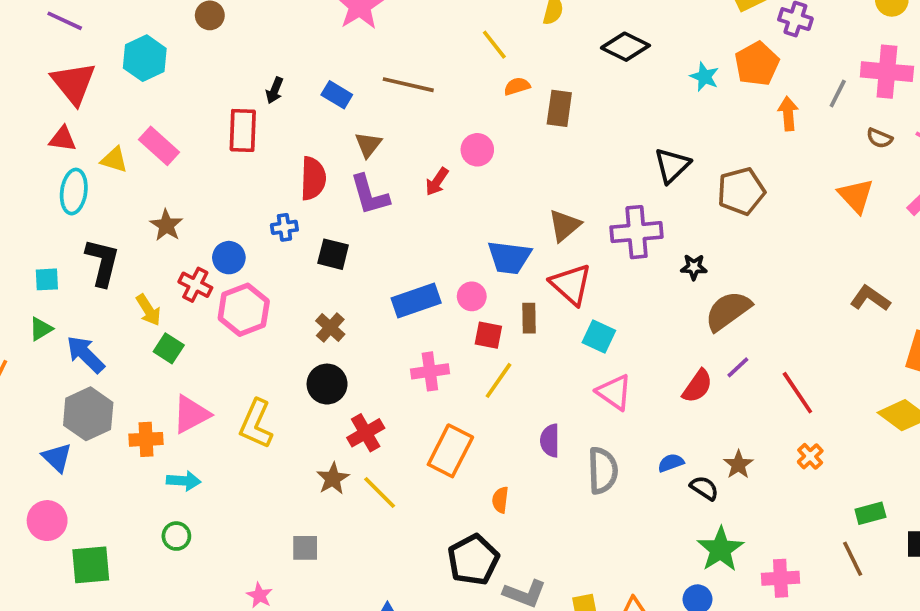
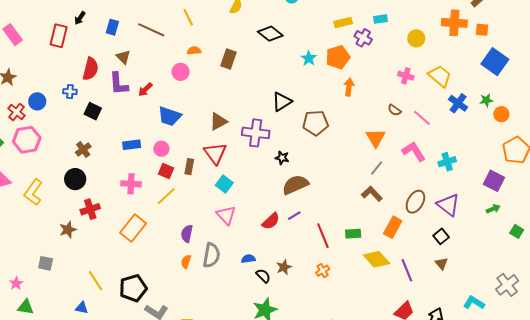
yellow line: (494, 45) -> (188, 17), moved
pink cross: (887, 72) -> (406, 76), size x0.6
orange semicircle: (517, 86) -> (194, 51), moved
gray line: (838, 94) -> (377, 168), moved
blue rectangle: (337, 95) -> (112, 27), turned 63
brown triangle: (368, 145) -> (123, 57), turned -35
red arrow: (437, 182) -> (145, 90), moved
blue trapezoid: (509, 257) -> (170, 116), moved
blue rectangle: (416, 300) -> (132, 145), size x0.7
pink hexagon: (244, 310) -> (27, 140), moved
yellow line: (380, 493) -> (96, 281), moved
orange semicircle: (500, 500) -> (186, 262), moved
green rectangle: (870, 513) -> (353, 234), moved

